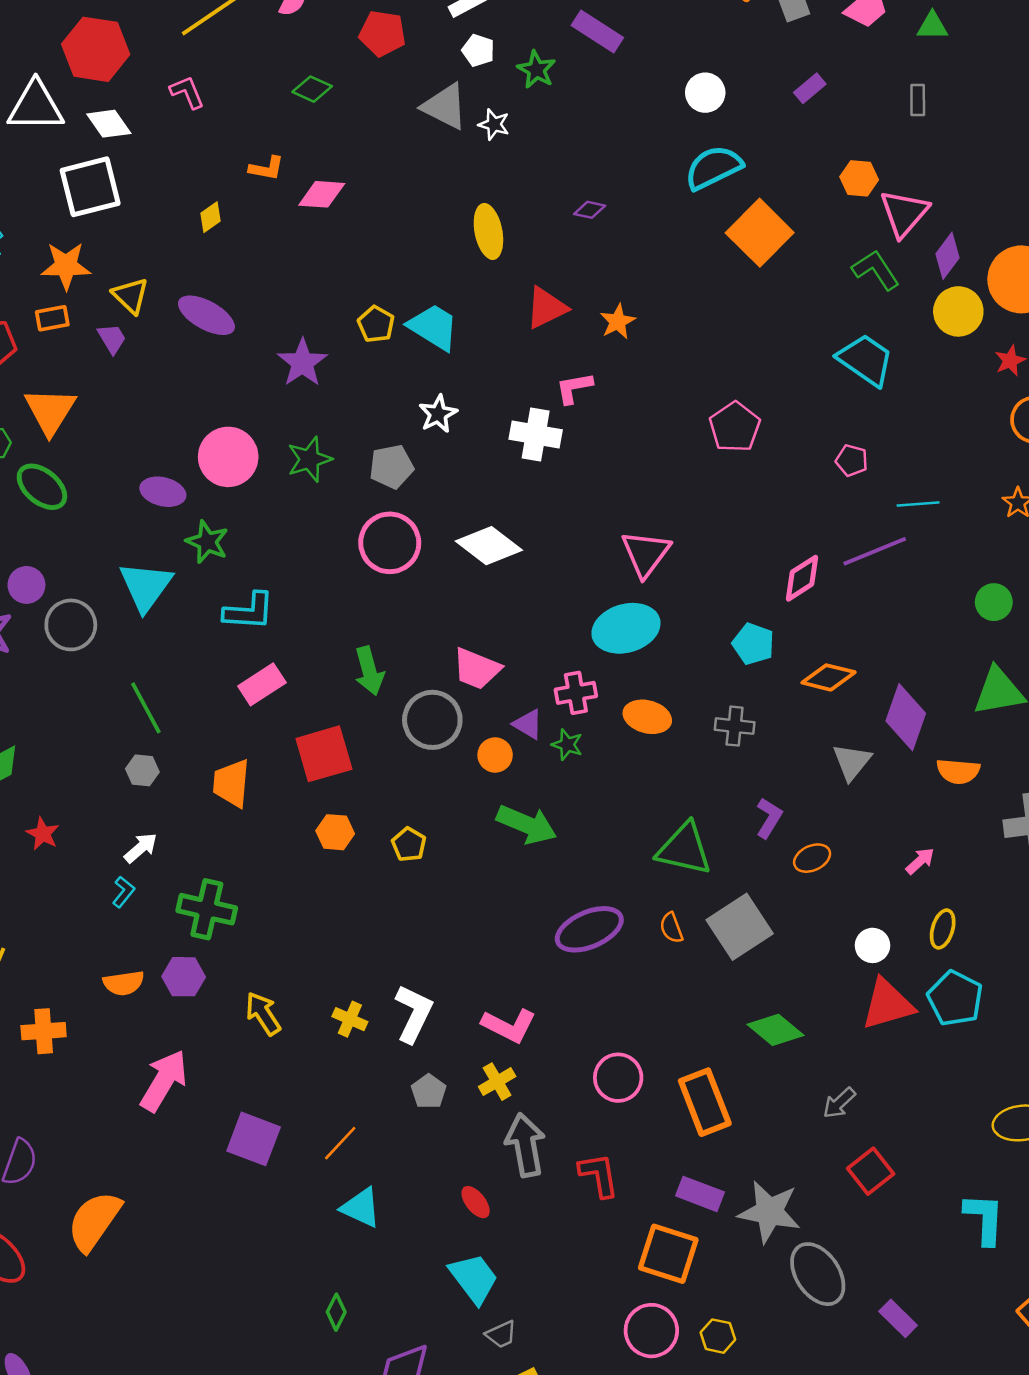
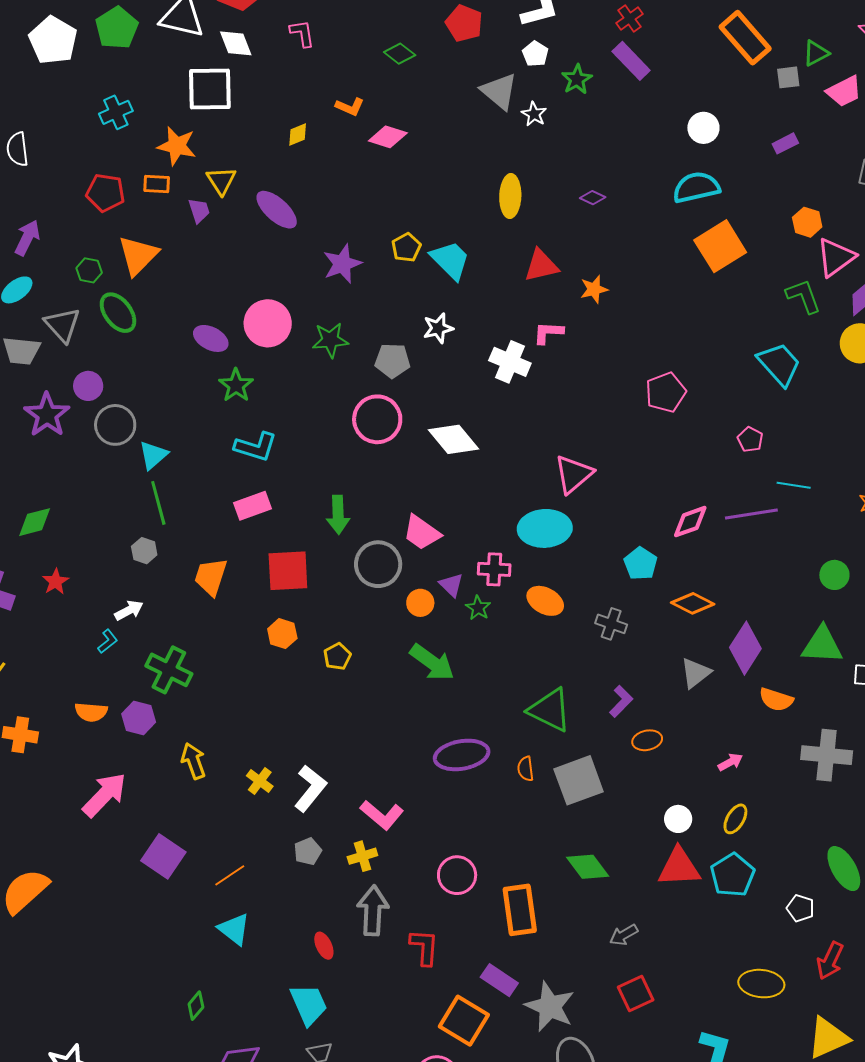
cyan triangle: (146, 586) -> (153, 455), moved, size x0.7

